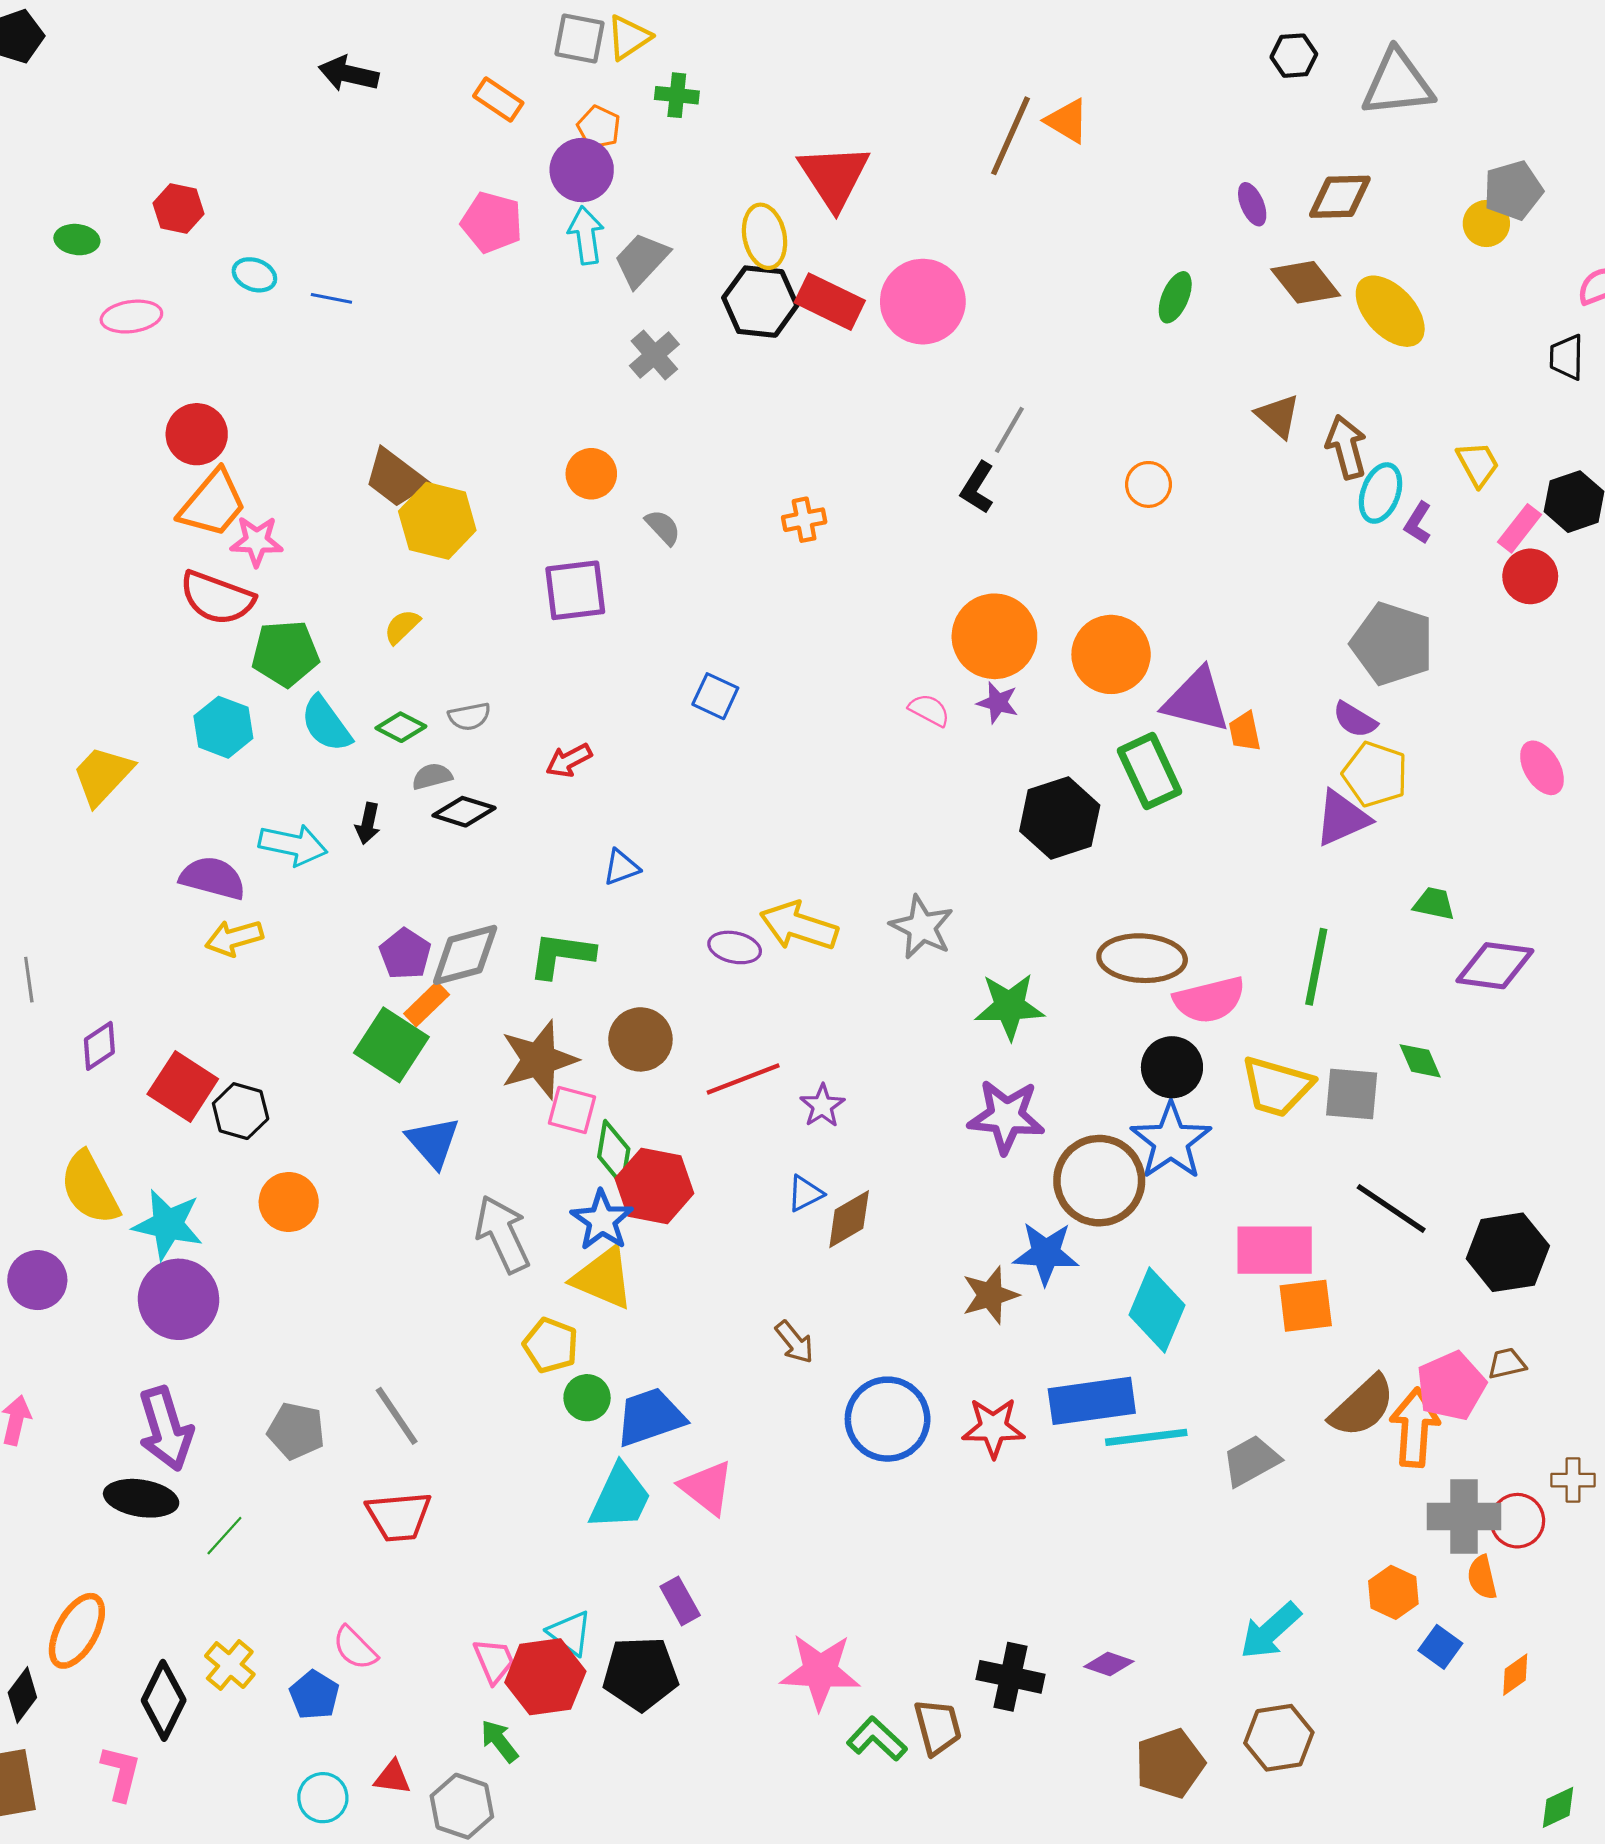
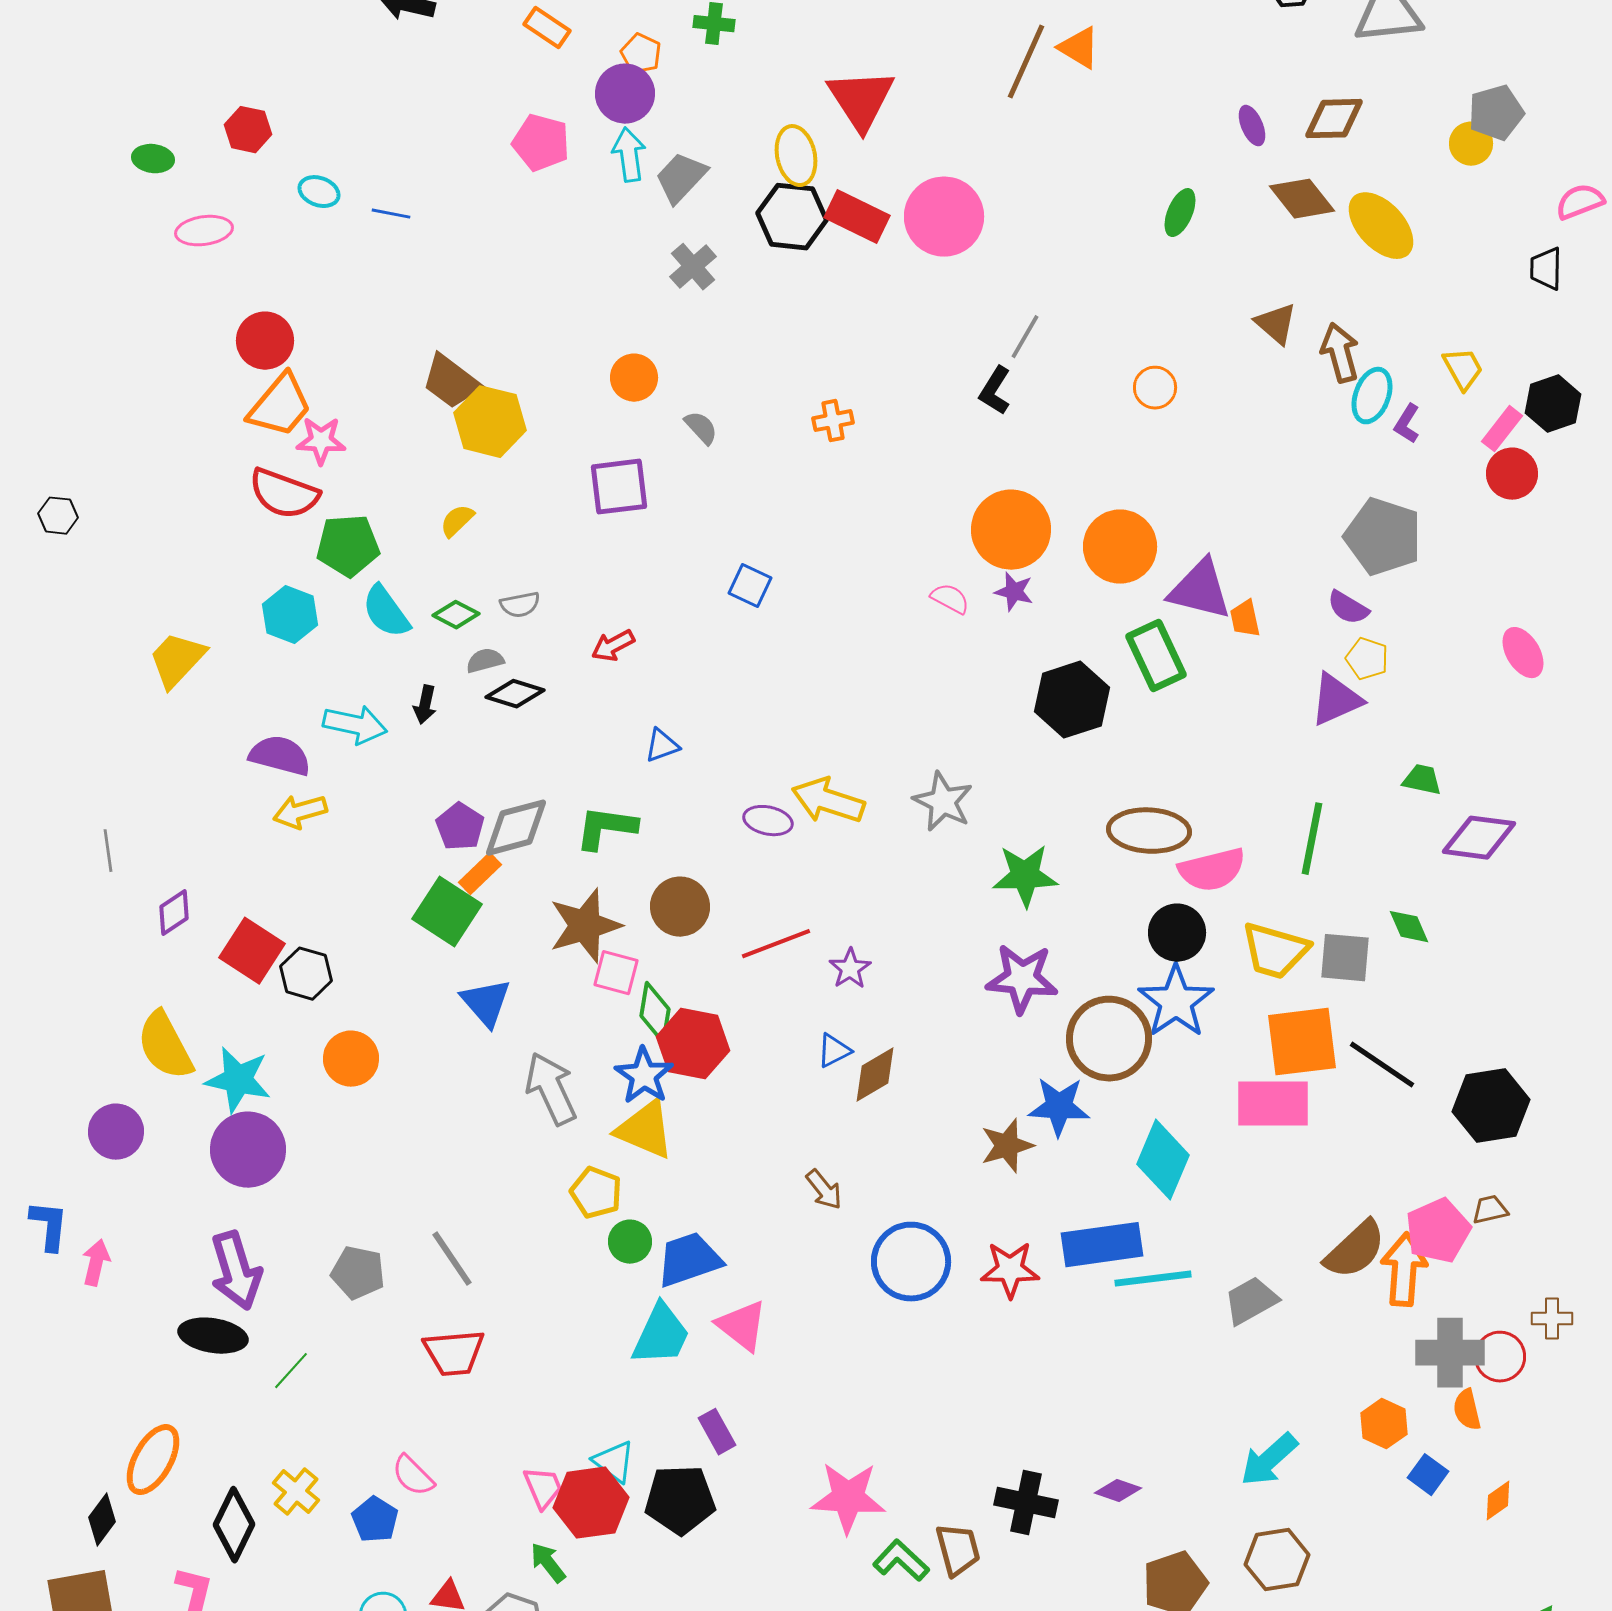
yellow pentagon: (1375, 774) -> (1367, 659), size x0.7
orange square: (1306, 1306) -> (1302, 1042), moved, size x1.4

